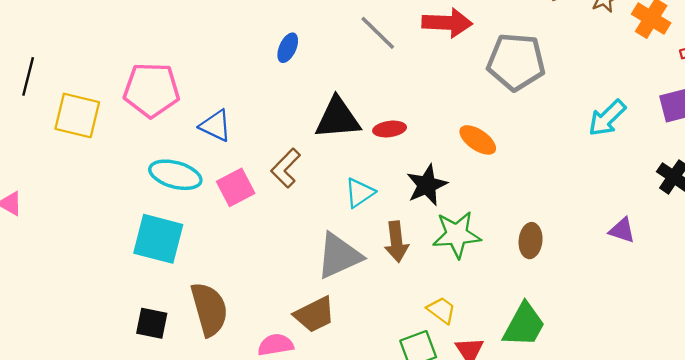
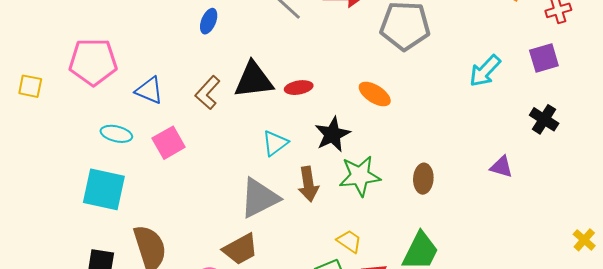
yellow square: (77, 115) -> (30, 86), size x0.6
brown L-shape: (286, 168) -> (208, 93), moved
cyan ellipse: (175, 175) -> (116, 134), size x0.7

